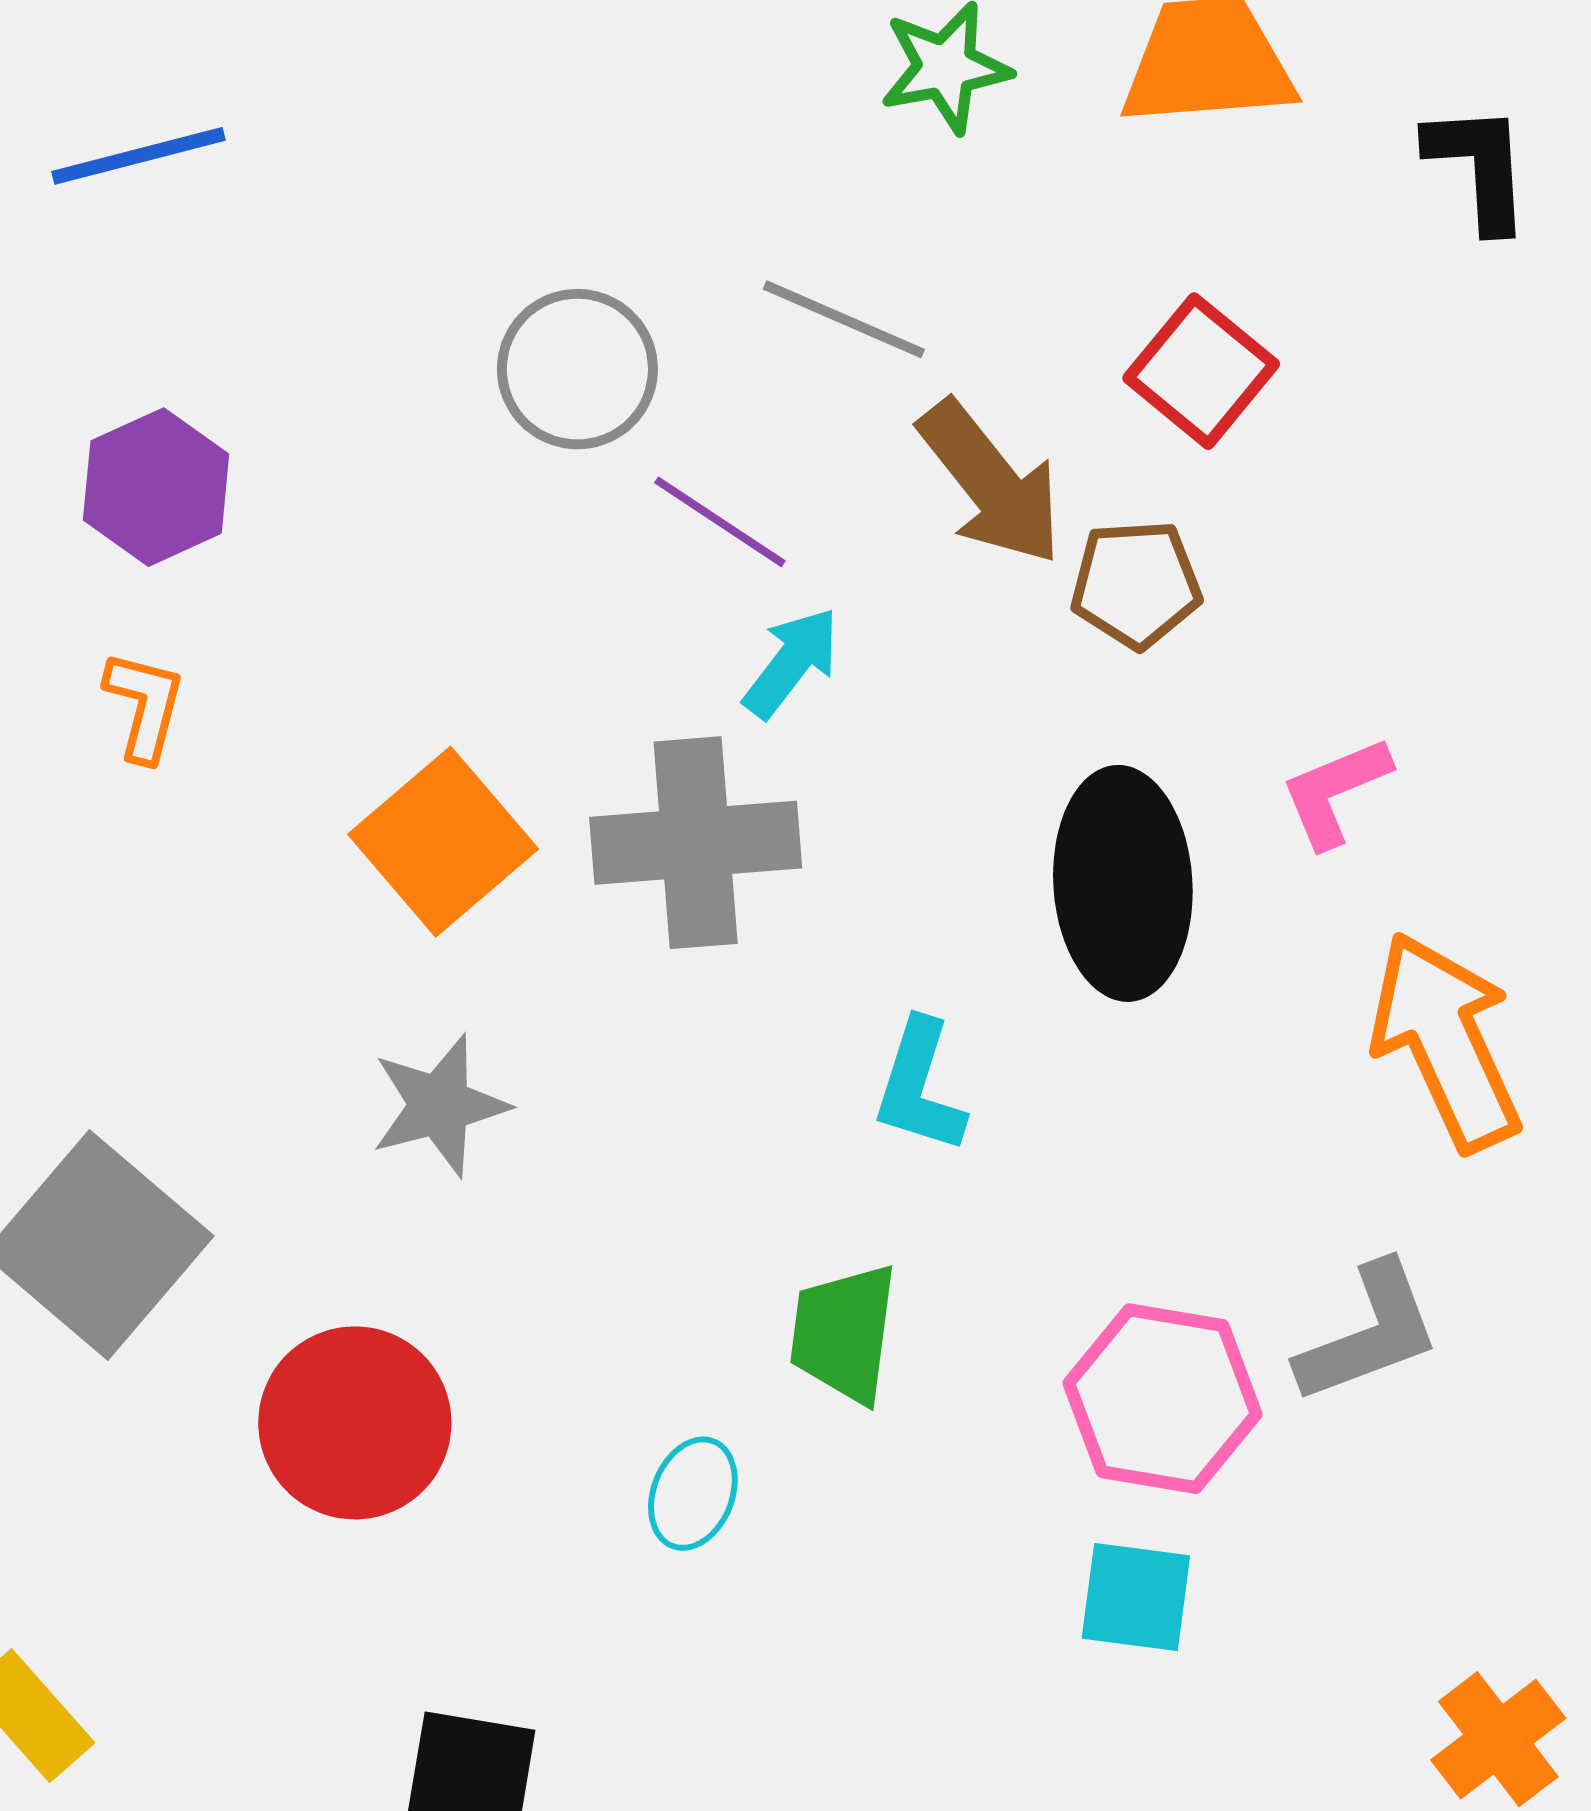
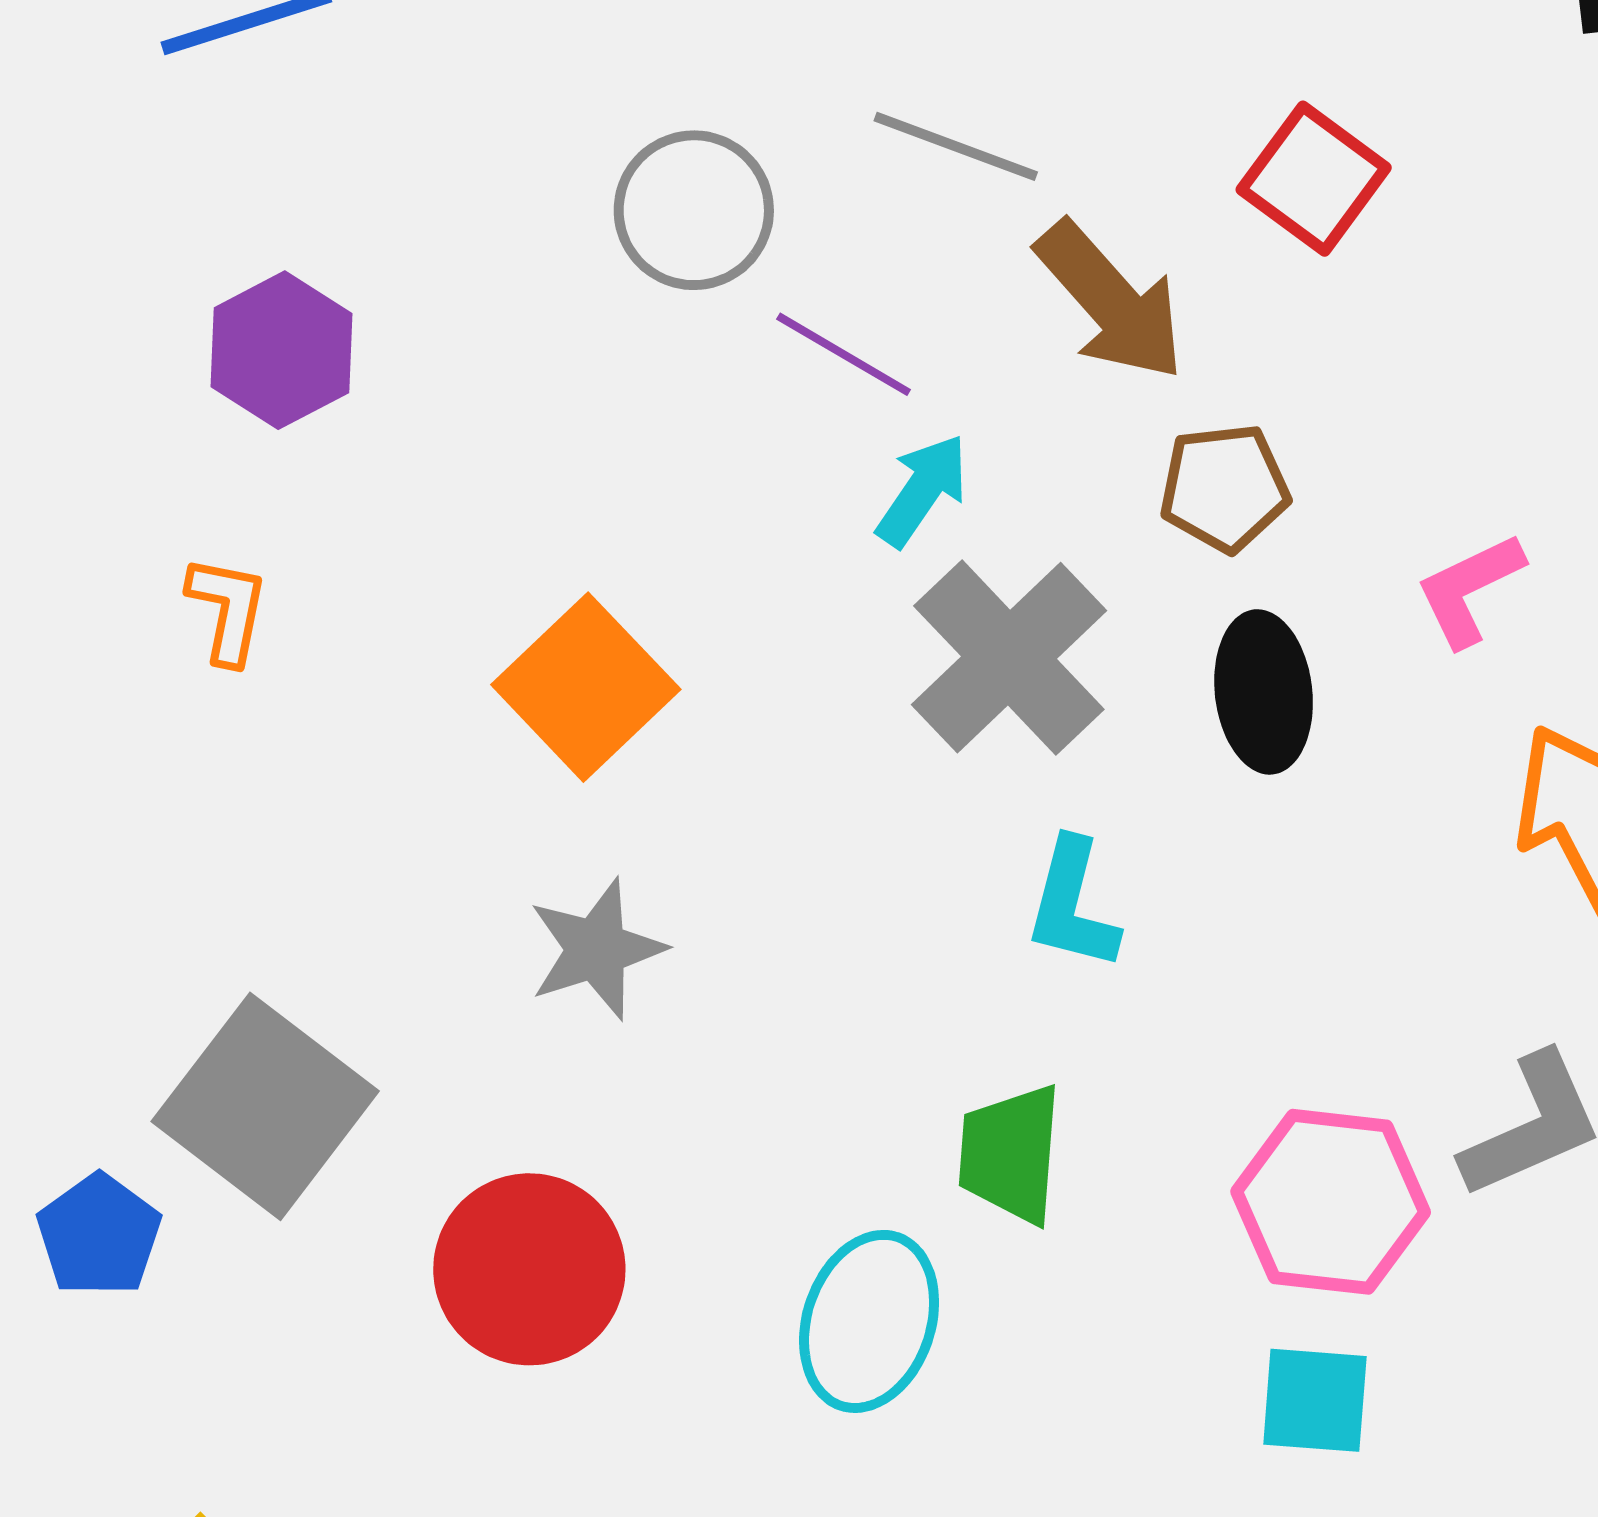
brown pentagon: (1136, 584) -> (1224, 488), moved
orange L-shape: (145, 706) -> (228, 610), moved
gray cross: (696, 843) -> (1009, 658), moved, turned -36
black ellipse: (1123, 883) -> (1264, 692), size x0.7
cyan ellipse: (693, 1494) -> (869, 1321), size x1.6

